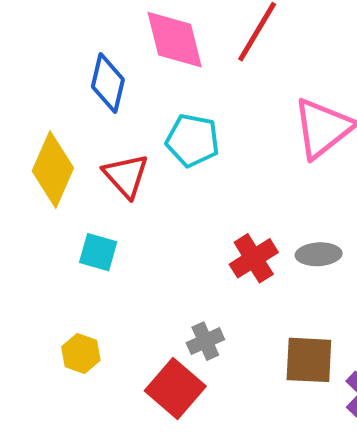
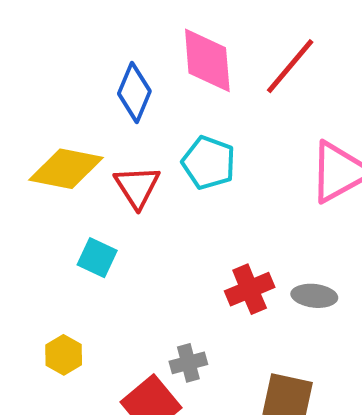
yellow diamond: (53, 170) -> (66, 169), turned 68

